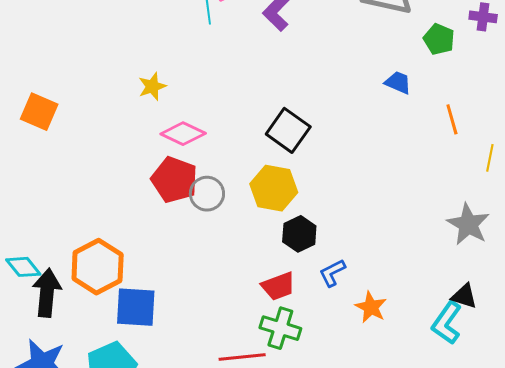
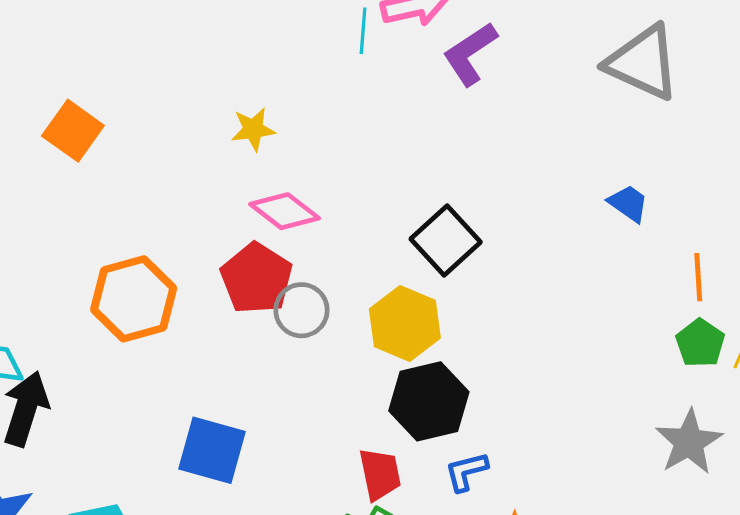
green pentagon: (439, 39) -> (700, 343), moved
black hexagon: (299, 234) -> (429, 401), size x1.4
orange hexagon: (98, 267) -> (134, 299), moved
red trapezoid: (278, 286) -> (380, 474), turned -93
blue square: (136, 307) -> (212, 450), moved

